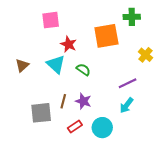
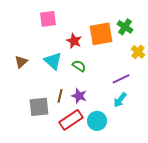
green cross: (132, 17) -> (125, 27), moved, turned 35
red star: (69, 44) -> (74, 41), moved
red rectangle: (75, 127) -> (71, 120), size x1.6

